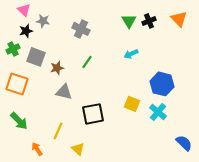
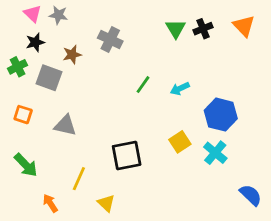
gray star: (43, 21) -> (58, 15), moved
cyan arrow: (131, 54) -> (180, 89), moved
green line: (87, 62) -> (143, 85), moved
brown star: (57, 68) -> (72, 55), moved
orange square: (17, 84) -> (23, 115), size x0.6
gray triangle: (64, 92) -> (65, 125), moved
yellow square: (132, 104) -> (180, 142), turned 35

